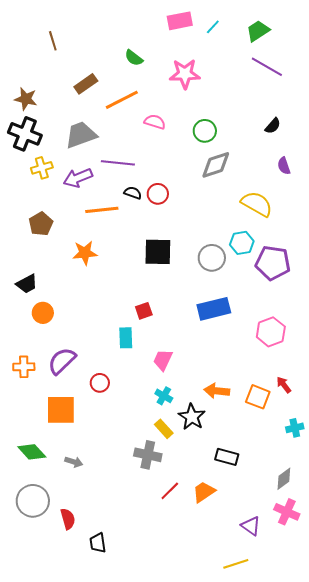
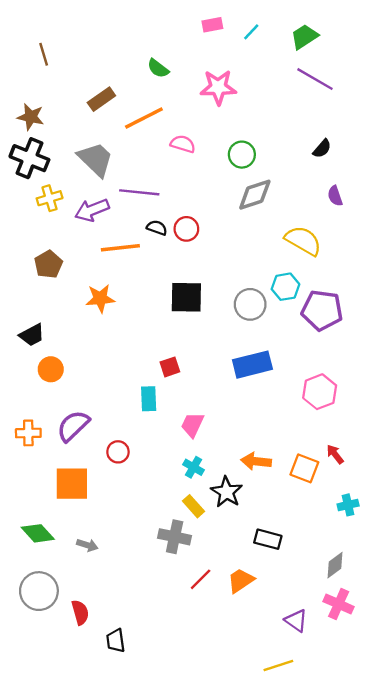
pink rectangle: (180, 21) -> (212, 25), size x0.7
brown line: (53, 41) -> (44, 54), moved
gray trapezoid: (81, 135) -> (96, 159), turned 64

